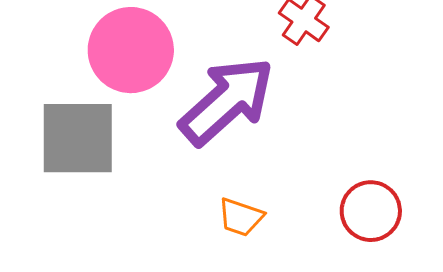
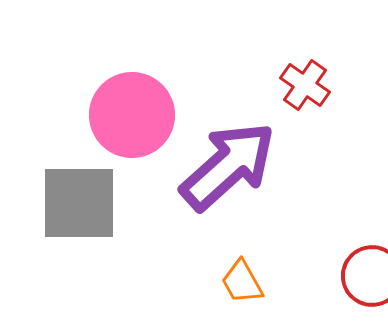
orange trapezoid: (241, 217) -> (242, 282), turned 42

